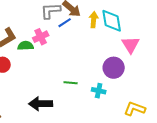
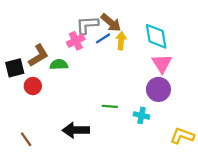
yellow arrow: (94, 20) -> (121, 41), moved
pink cross: (41, 37) -> (76, 41), moved
pink triangle: (131, 45) -> (162, 63), moved

